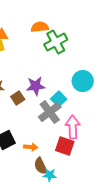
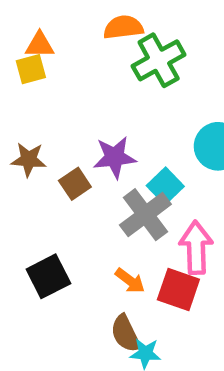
orange arrow: (31, 147) -> (130, 281), moved, turned 32

